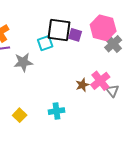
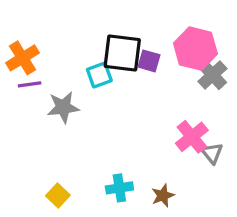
brown star: (82, 85) -> (163, 196), moved

